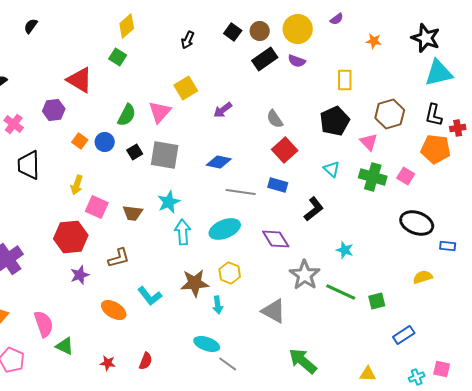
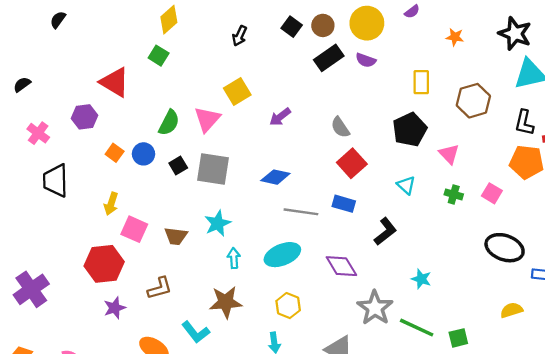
brown hexagon: (390, 114) -> (473, 101), moved
green cross: (373, 177) -> (454, 194), size x0.6
cyan arrow: (183, 232) -> (234, 258), size x0.7
brown star: (195, 283) -> (226, 302), moved

